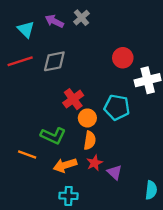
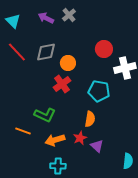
cyan triangle: (26, 29) -> (13, 21), moved
red line: (20, 61) -> (17, 52), turned 65
orange circle: (87, 118) -> (68, 63), moved
orange semicircle: (90, 140) -> (90, 119), moved

